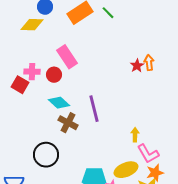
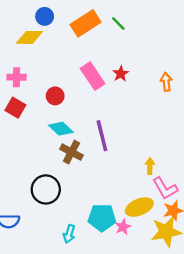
pink rectangle: (67, 57) -> (93, 76), moved
red star: (137, 66) -> (121, 74), moved
pink cross: (32, 72) -> (17, 77), moved

